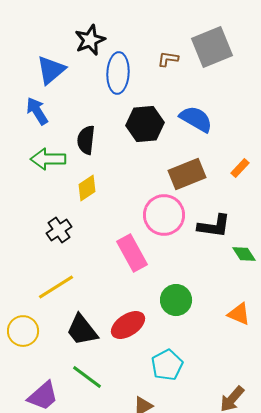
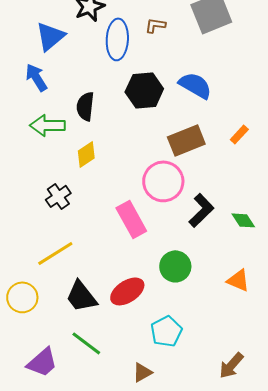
brown L-shape: (168, 59) -> (155, 25), moved
black L-shape: (214, 226) -> (201, 210), moved, turned -52

